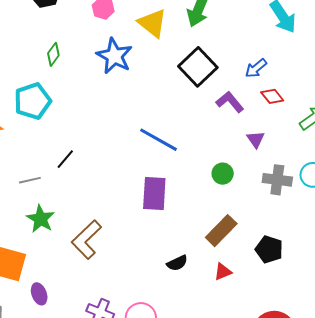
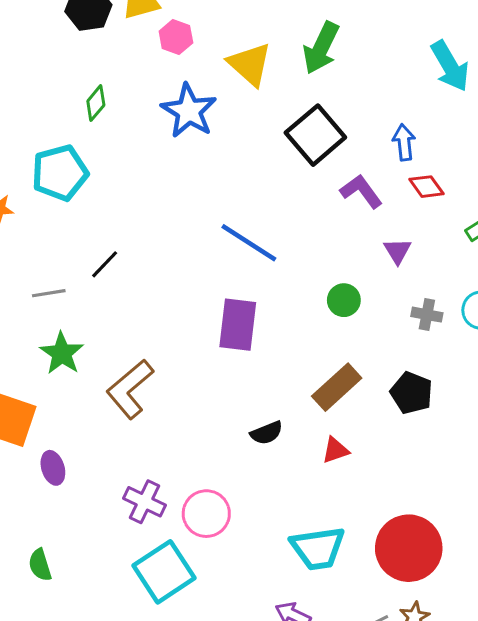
blue arrow: (256, 68) -> (404, 142), turned 120
gray cross: (277, 180) -> (427, 315), size x0.7
black pentagon: (269, 249) -> (412, 393), moved

